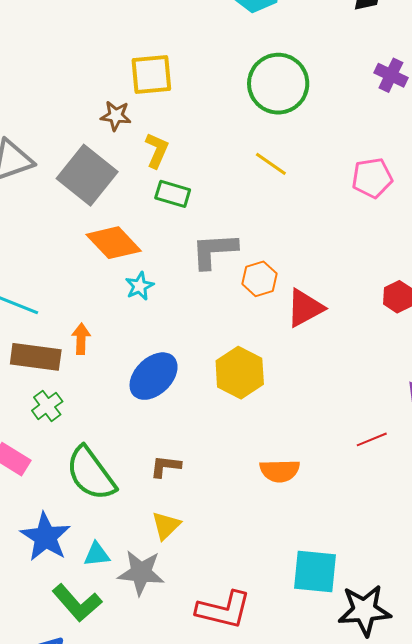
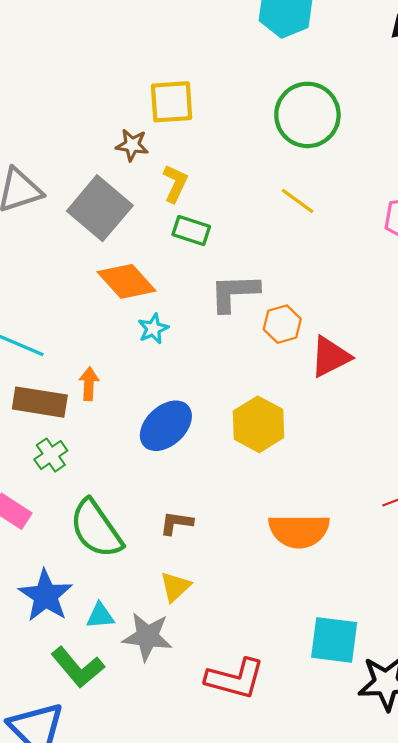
orange semicircle: (280, 471) -> (299, 531), size x1.4

